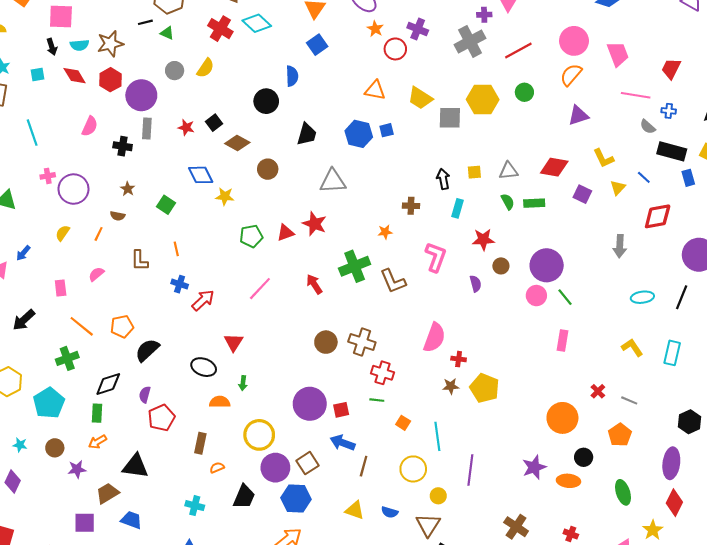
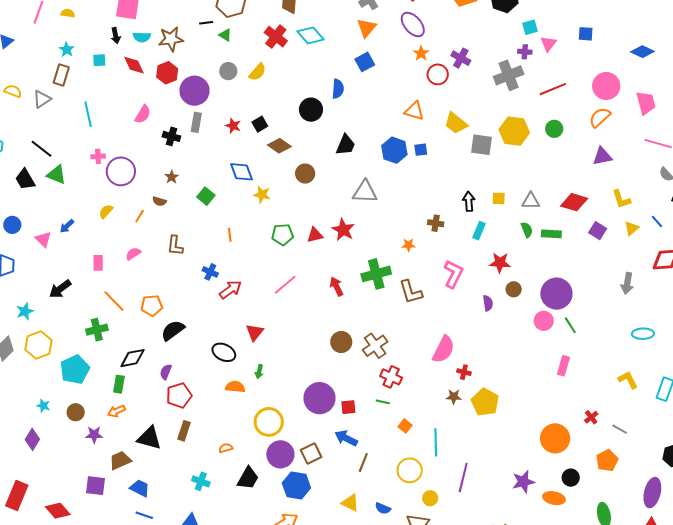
orange line: (176, 249) -> (230, 235), moved
brown cross: (362, 342) -> (375, 346), turned 30
brown rectangle: (200, 443) -> (184, 431), moved

